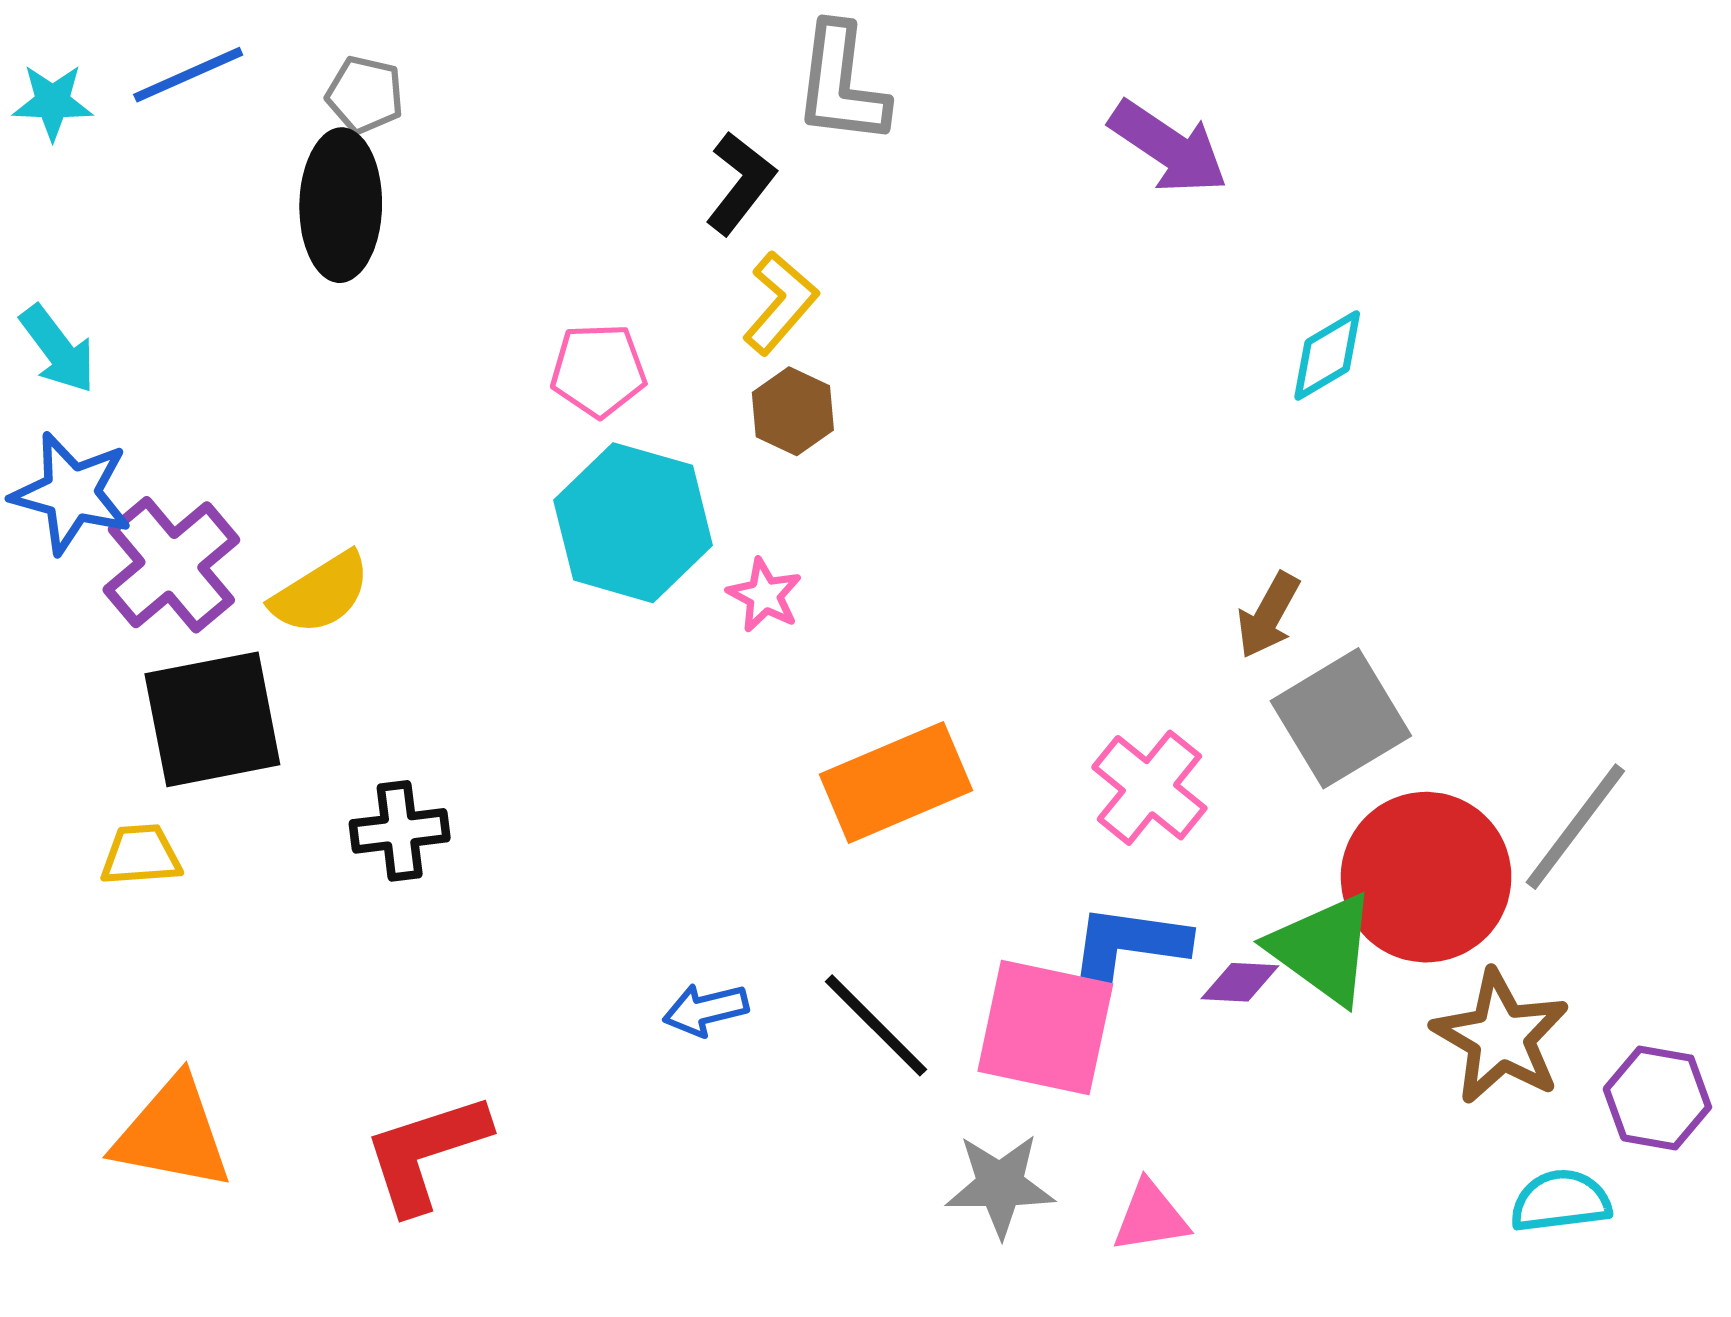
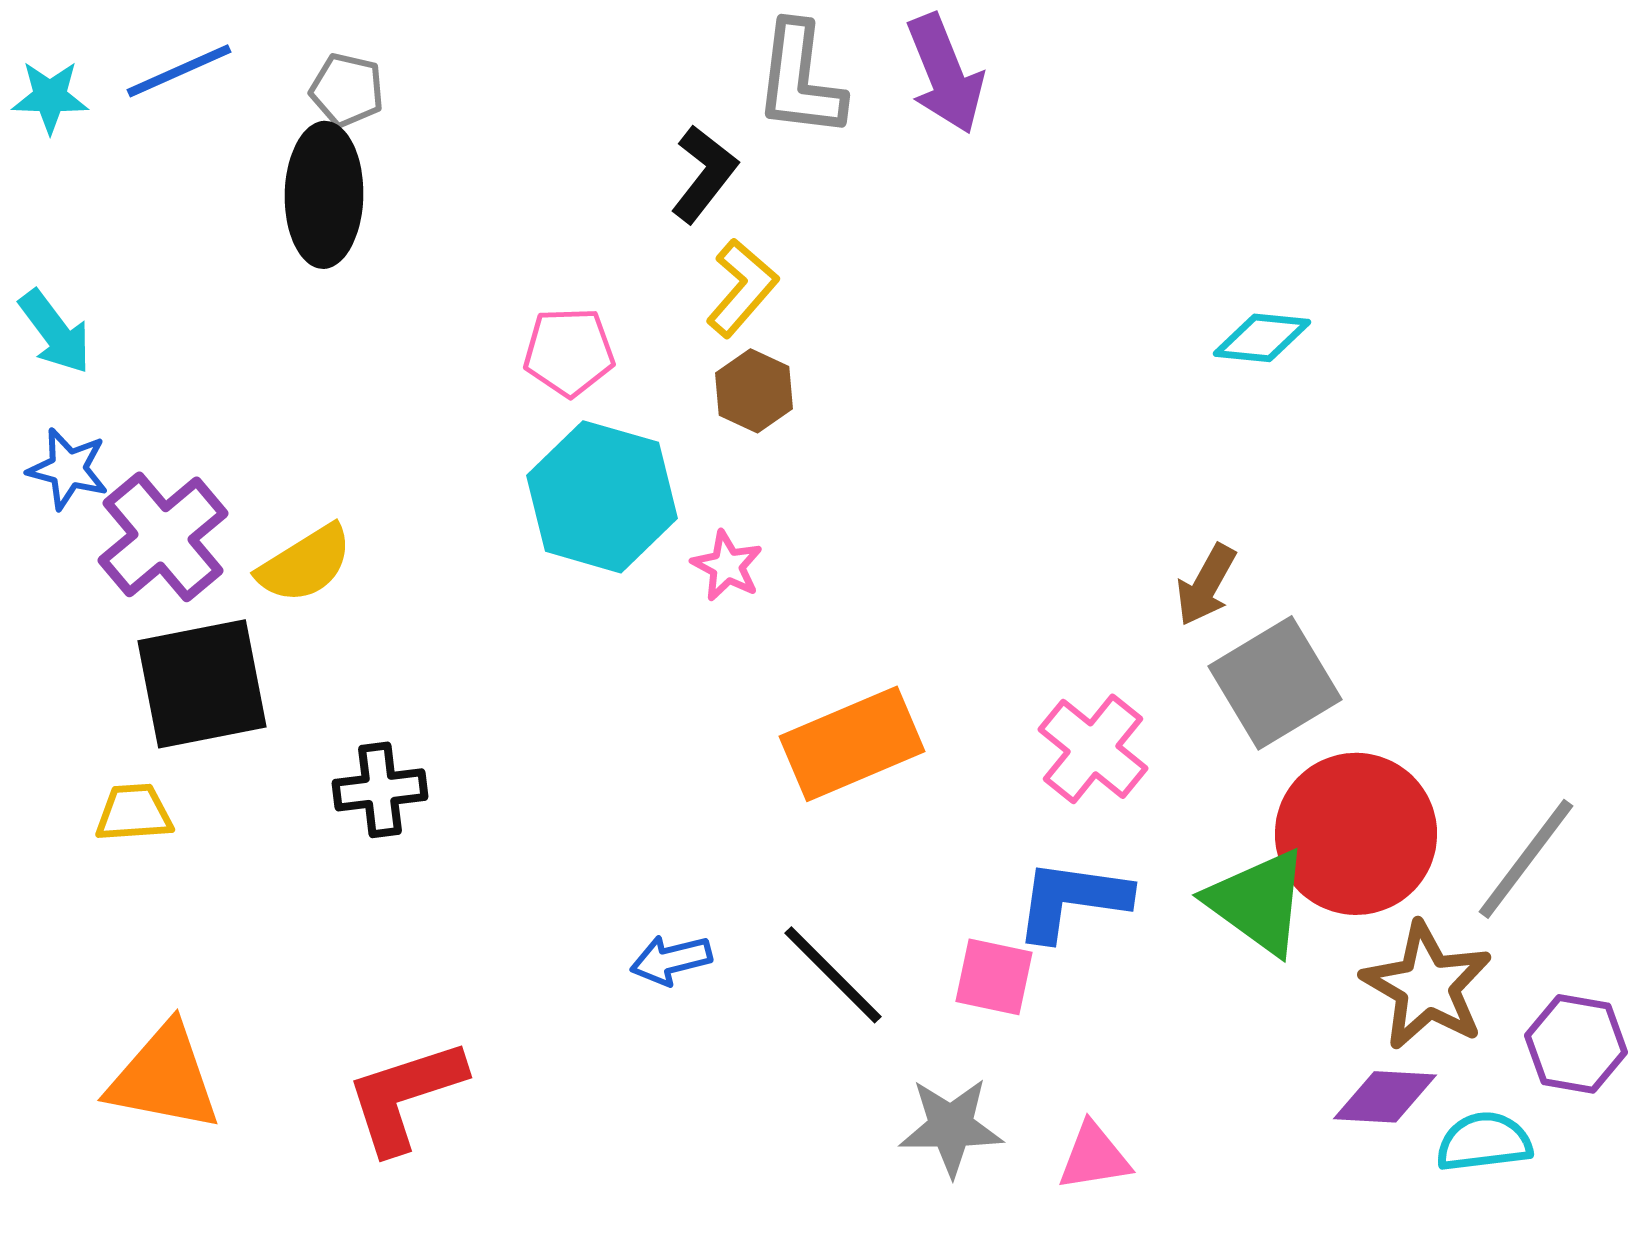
purple arrow: (1168, 147) -> (945, 74), moved, turned 34
cyan diamond: (1327, 355) -> (1262, 338), turned 36
blue star: (71, 493) -> (68, 469), size x0.7
gray line: (1575, 827) -> (1526, 859), moved
purple diamond: (1240, 982) -> (1385, 1097), moved, size x1.4
pink square: (1045, 1028) -> (994, 977), size x0.6

